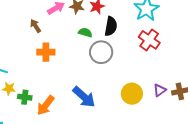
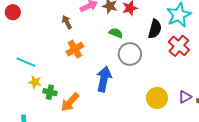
black semicircle: (111, 26) -> (155, 29), moved
orange cross: (46, 52) -> (75, 49), turned -36
blue arrow: (84, 97) -> (104, 79), moved, turned -125

